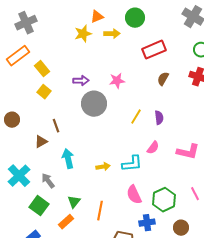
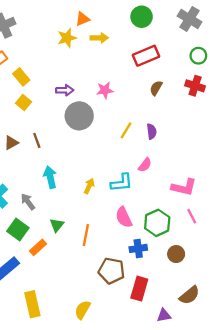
green circle: (135, 18) -> (142, 17), moved
brown triangle: (41, 142) -> (11, 143), moved
pink L-shape: (188, 152) -> (184, 187), moved
yellow arrow: (103, 167) -> (89, 186), turned -56
orange rectangle: (66, 222) -> (38, 247), moved

